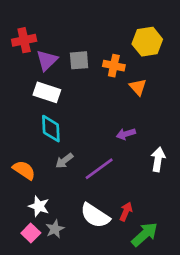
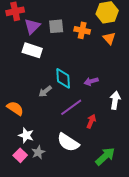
orange triangle: (138, 87) -> (109, 38), moved
cyan diamond: (51, 129) -> (63, 78), moved
gray arrow: (64, 161) -> (45, 91), moved
red arrow: (126, 212) -> (91, 121), moved

